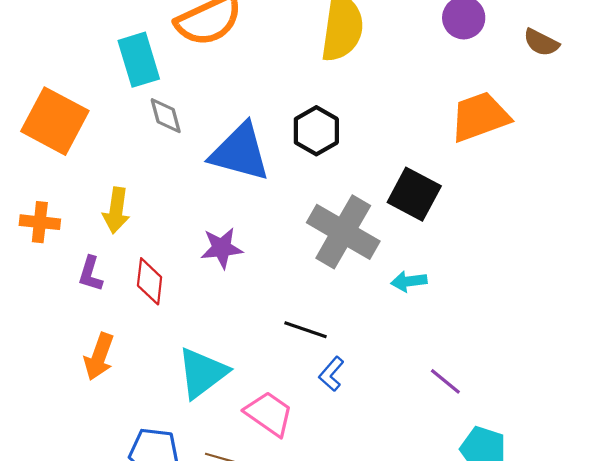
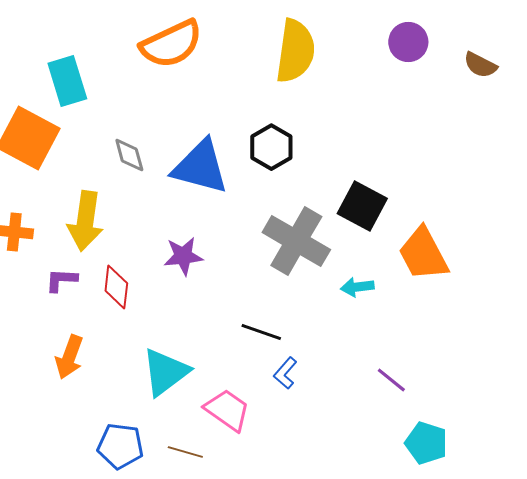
cyan rectangle: (139, 60) -> (67, 81), moved
gray diamond: (166, 116) -> (129, 155), moved
orange trapezoid: (480, 117) -> (423, 254), moved, turned -98
yellow arrow: (116, 210) -> (85, 221), size x1.4
purple L-shape: (90, 274) -> (61, 280), turned 76

